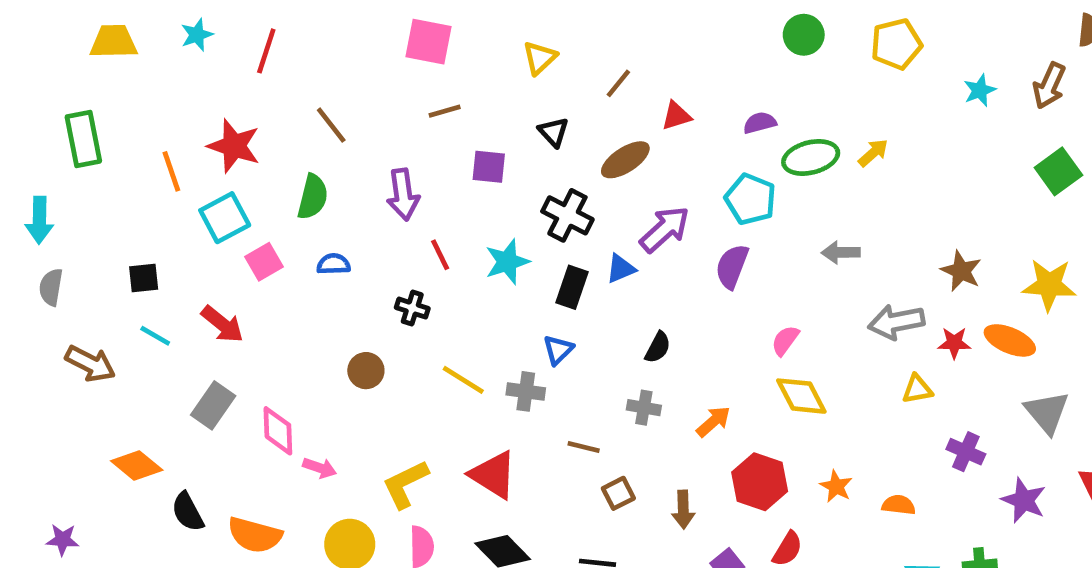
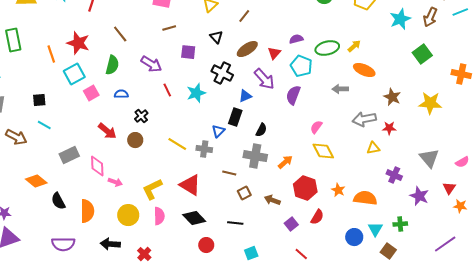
cyan star: (980, 90) -> (400, 19), size x1.5
red triangle: (676, 116) -> (274, 53), moved, turned -32
purple semicircle: (760, 123) -> (296, 39), moved
green square: (1058, 171) -> (422, 54), moved
purple arrow: (403, 195) -> (151, 64), turned -50
purple arrow: (665, 229) -> (264, 79), turned 90
black rectangle: (572, 287) -> (235, 117), moved
black cross: (412, 308) -> (141, 116), moved, turned 32
red arrow: (222, 324) -> (107, 131), moved
orange ellipse: (1010, 340) -> (364, 70), moved
gray rectangle: (213, 405) -> (69, 155), turned 30
gray cross: (644, 408) -> (255, 156), size x1.6
orange semicircle: (899, 505) -> (365, 198), size x1.6
brown arrow: (683, 510) -> (272, 200), turned 112
orange semicircle: (255, 535) -> (87, 211), turned -105

